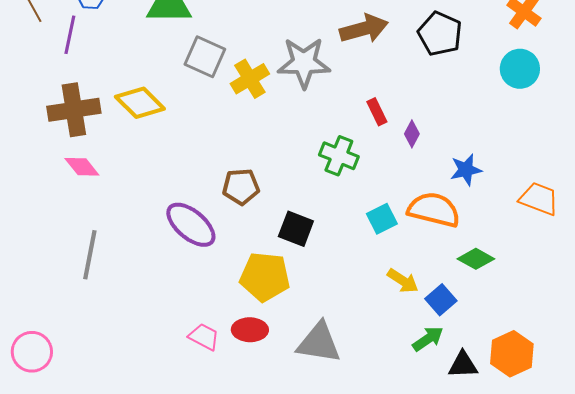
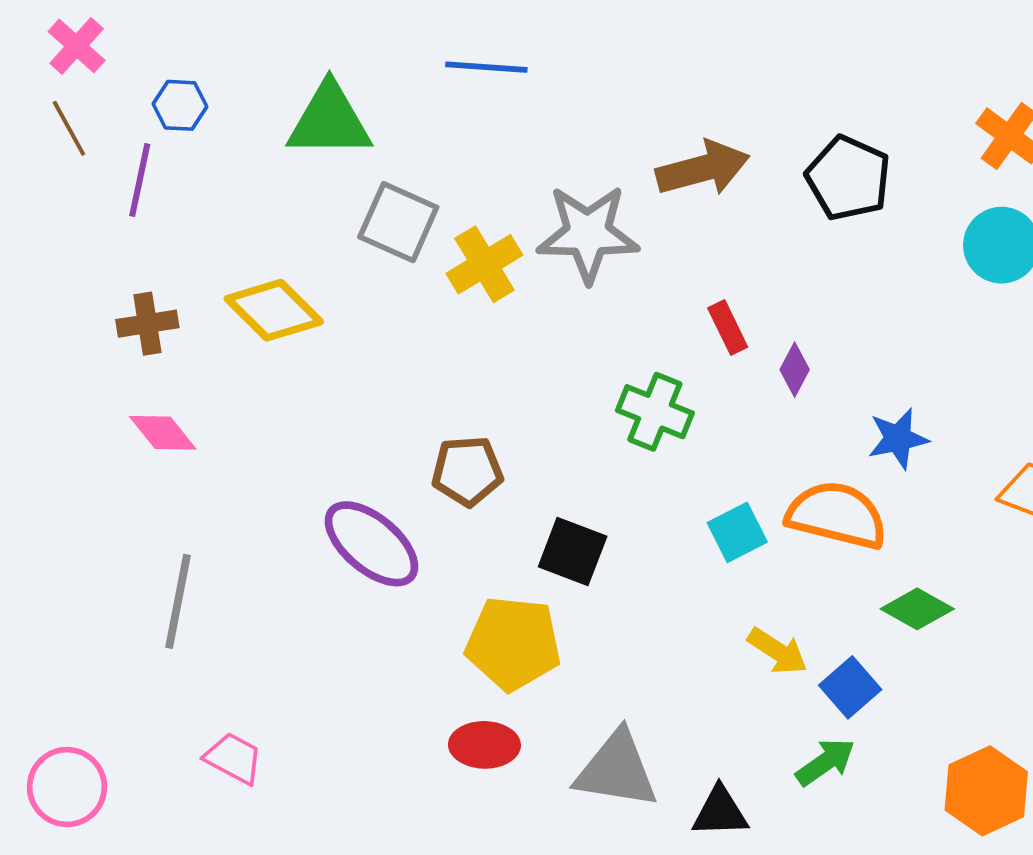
brown cross: (74, 110) -> (147, 324), size x0.6
pink trapezoid: (204, 337) -> (234, 758), moved
black triangle: (463, 365) -> (720, 812), moved

